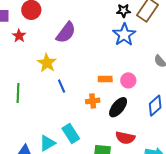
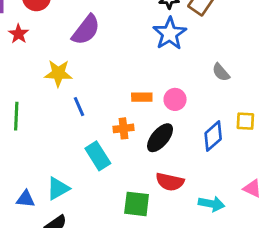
yellow star: (47, 63) -> (58, 73), turned -30
cyan rectangle: (71, 133) -> (98, 156), moved

